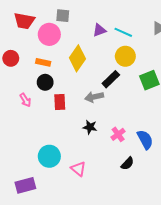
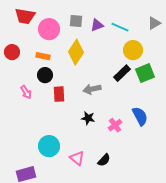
gray square: (63, 16) -> (76, 21), moved
yellow circle: (125, 56) -> (133, 50), moved
black rectangle: (111, 79) -> (122, 73), moved
blue semicircle: (145, 140) -> (140, 116), moved
black semicircle: (127, 164) -> (104, 160), moved

